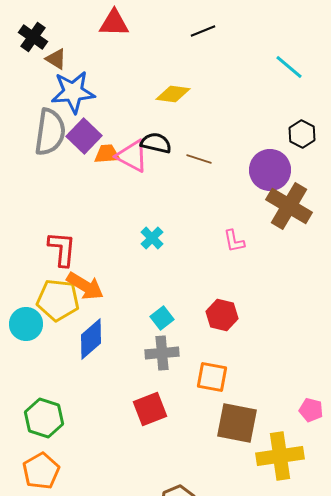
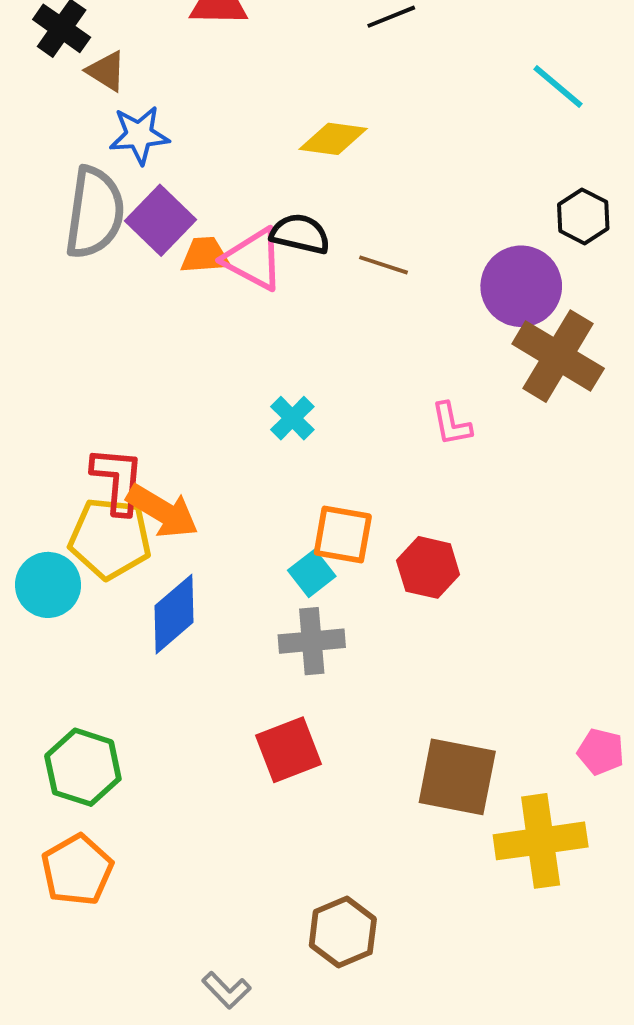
blue star: (73, 92) -> (139, 135), size x0.7
red L-shape: (62, 249) -> (118, 480), moved
orange square: (212, 377) -> (343, 534), moved

